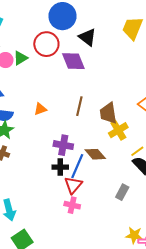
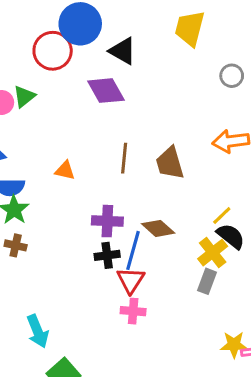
red circle: (46, 44) -> (53, 51), moved
orange triangle: (40, 109) -> (65, 171), turned 40
yellow cross: (118, 130) -> (213, 253), moved

